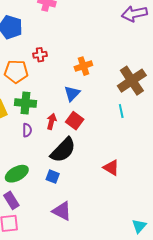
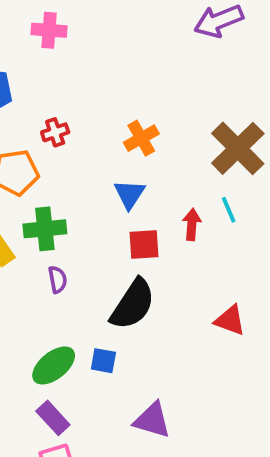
red arrow: (52, 121) -> (192, 224), moved
red square: (75, 121) -> (144, 245), turned -30
blue square: (53, 177) -> (103, 361), moved

